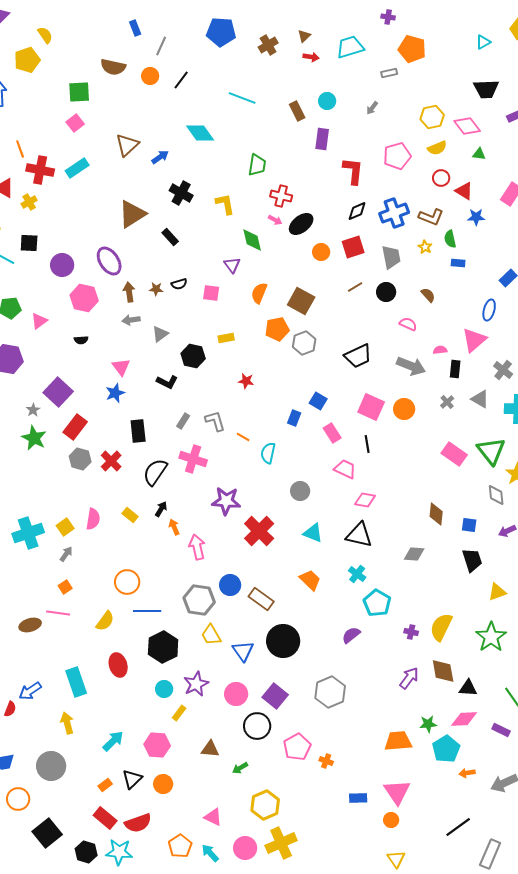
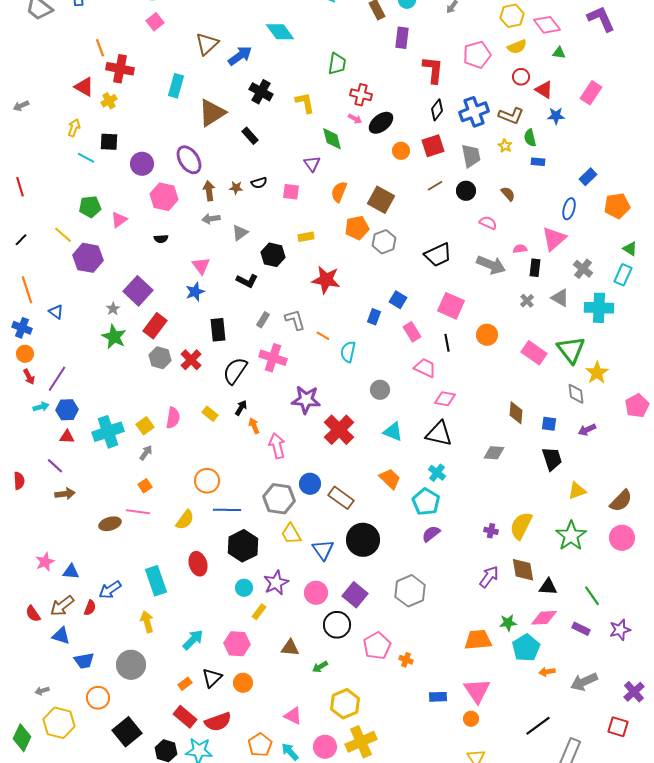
blue arrow: (160, 157) -> (240, 56), size x1.4
cyan rectangle: (77, 168) -> (176, 86), moved, turned -40
black diamond: (357, 211) -> (437, 110), turned -30
red star: (246, 381) -> (326, 280), size x1.8
orange circle: (404, 409) -> (487, 335), moved
cyan pentagon: (377, 603) -> (426, 502), moved

